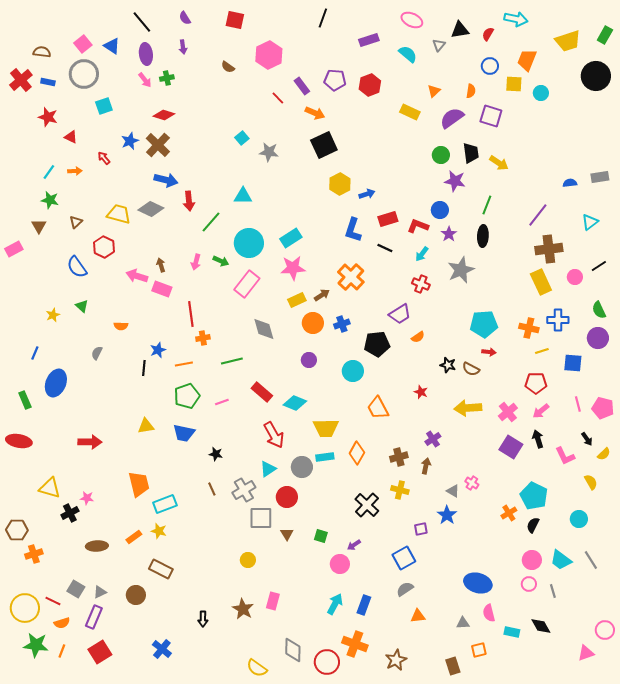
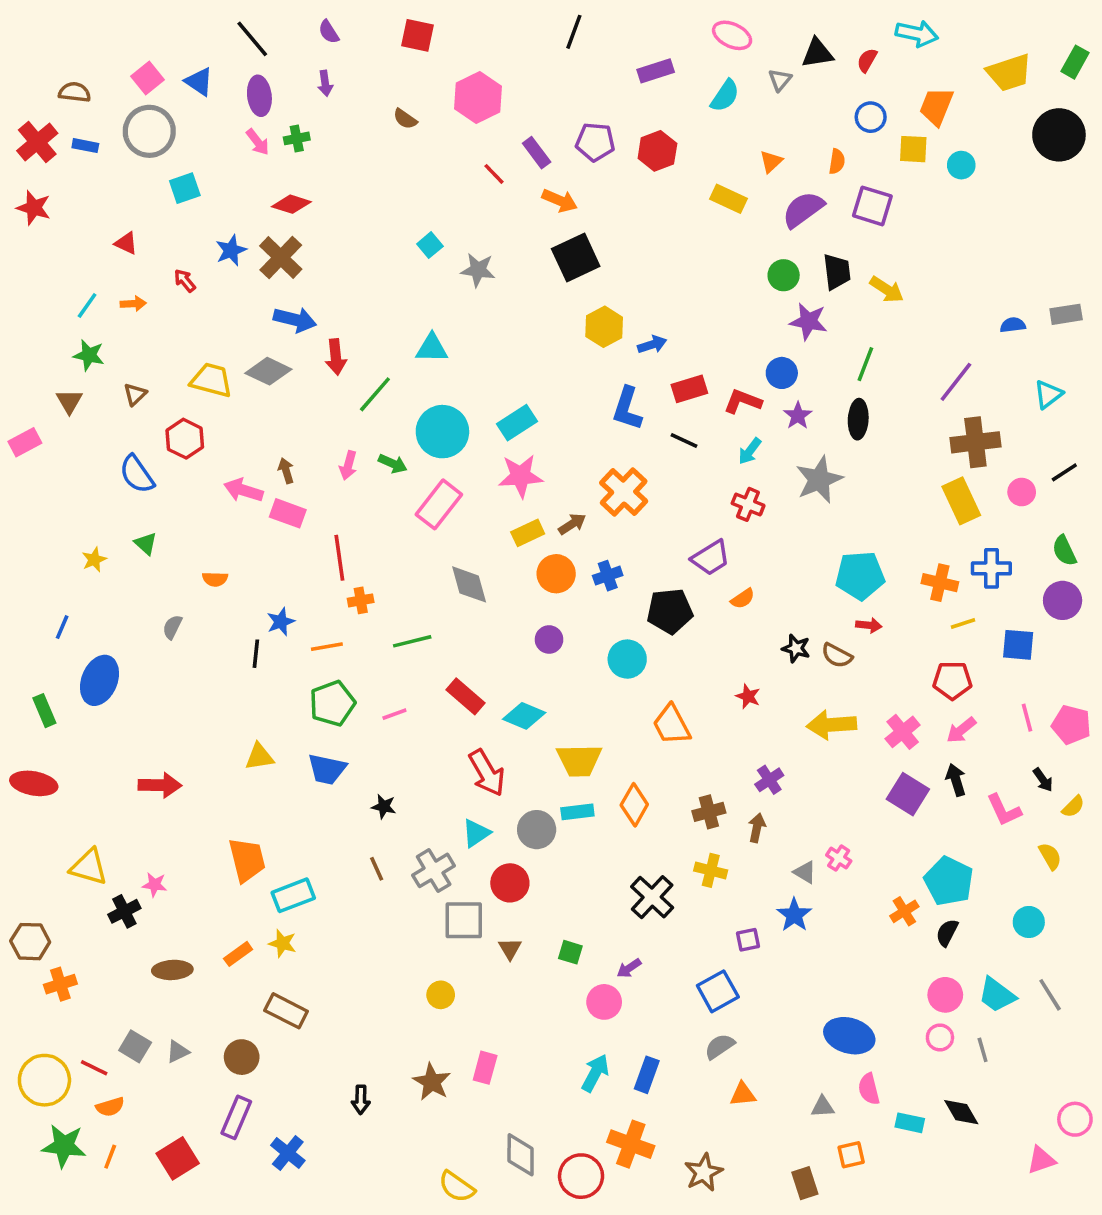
cyan semicircle: (408, 54) -> (725, 96), turned 84
red star: (48, 117) -> (34, 208), moved
purple rectangle: (94, 617) -> (236, 1117), moved

